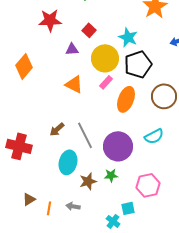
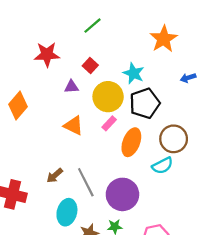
cyan semicircle: (154, 136) -> (162, 166), moved

